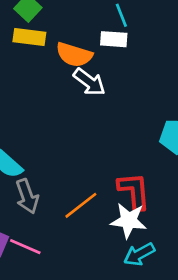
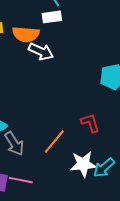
red L-shape: (134, 191) -> (90, 123), size x0.7
white star: (129, 221) -> (83, 164), moved

